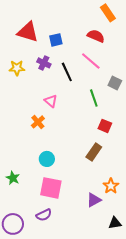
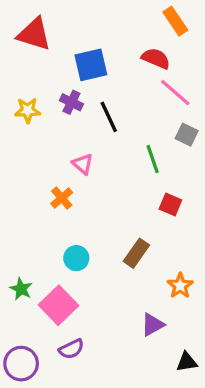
red triangle: (28, 32) -> (34, 34), moved
blue square: (56, 40) -> (91, 65), size x1.5
pink line: (91, 61) -> (175, 93), moved
brown rectangle: (94, 152) -> (136, 253), moved
orange star: (111, 186) -> (180, 286), moved
pink square: (51, 188) -> (58, 305), moved, turned 35

